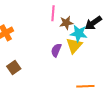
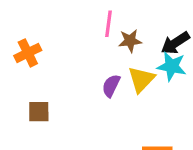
cyan star: (79, 33) -> (172, 66), moved
brown square: (14, 68) -> (39, 112), turned 32

